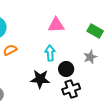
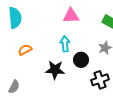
orange semicircle: (10, 50) -> (25, 50), moved
black cross: (71, 89) -> (100, 80), moved

